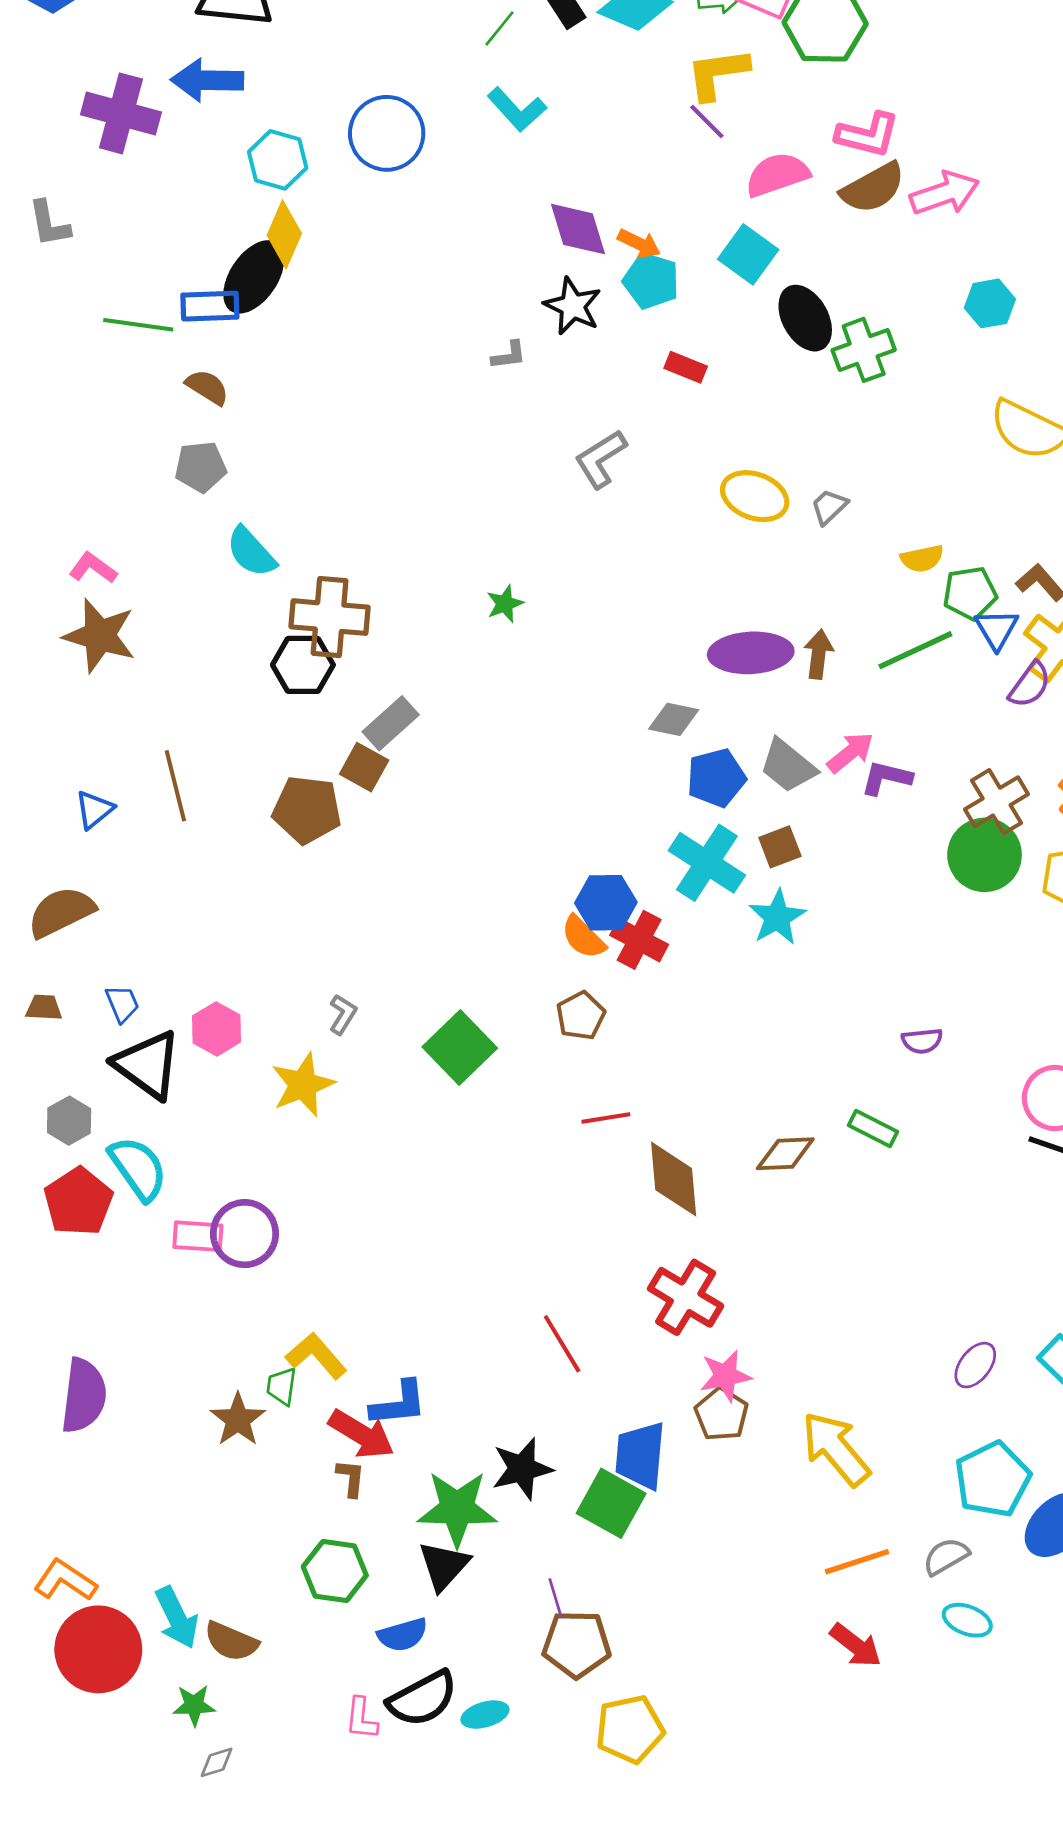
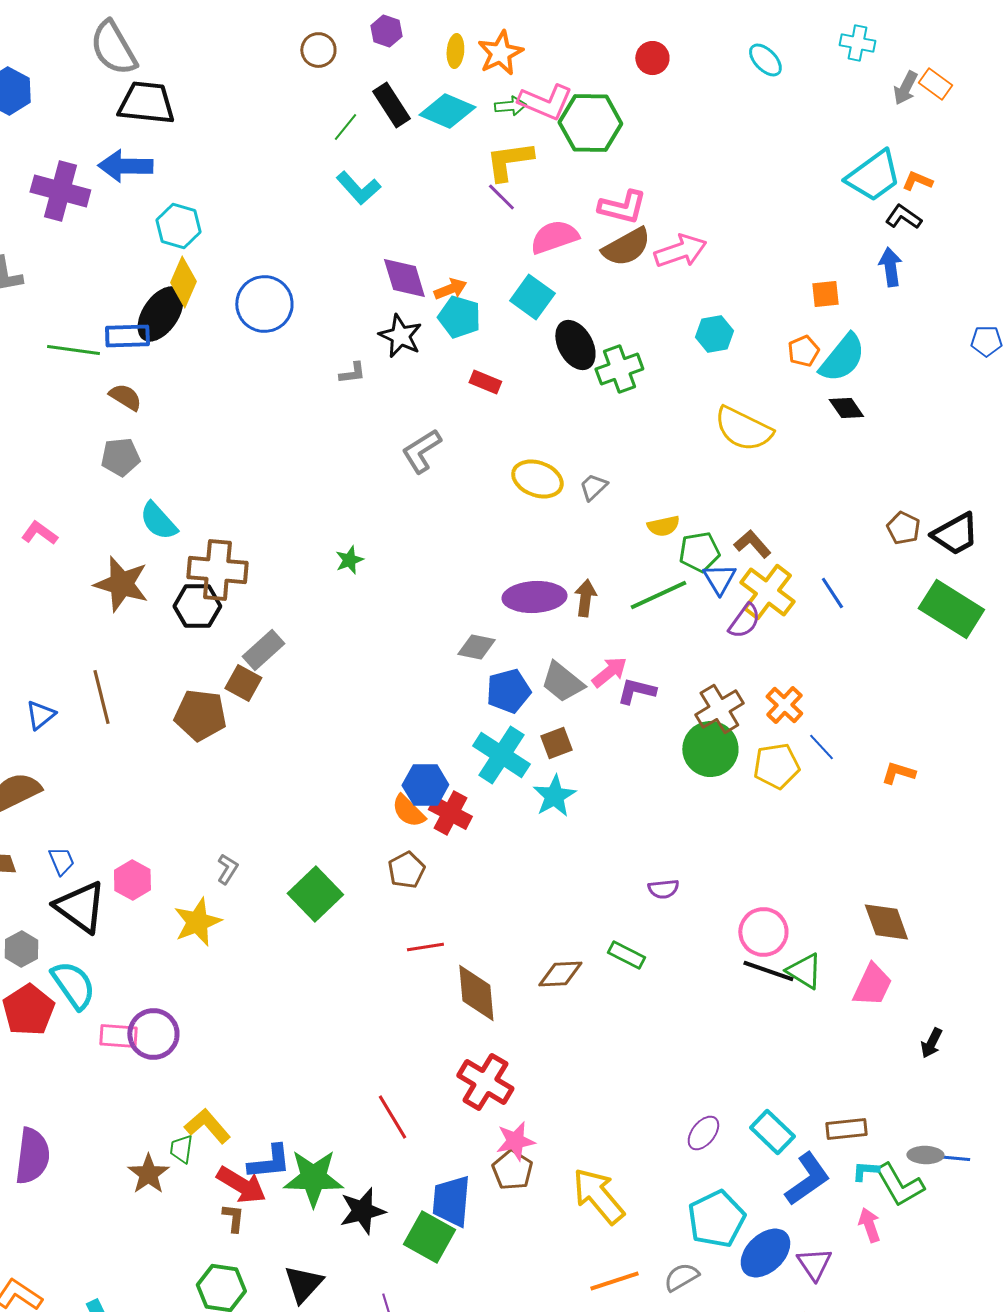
blue circle: (387, 133) -> (264, 304), moved
orange arrow: (639, 244) -> (450, 289), turned -48
brown star: (100, 636) -> (121, 584), moved
green star: (457, 1509) -> (313, 1178), moved

